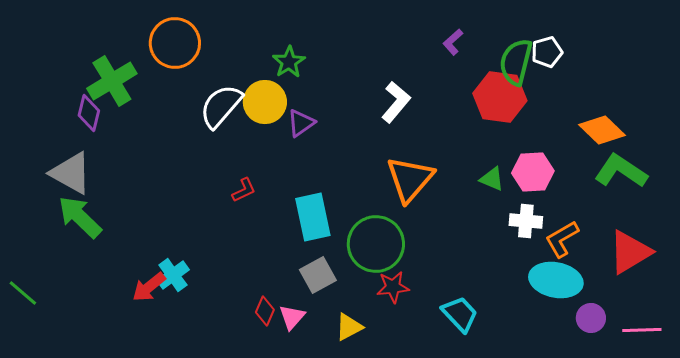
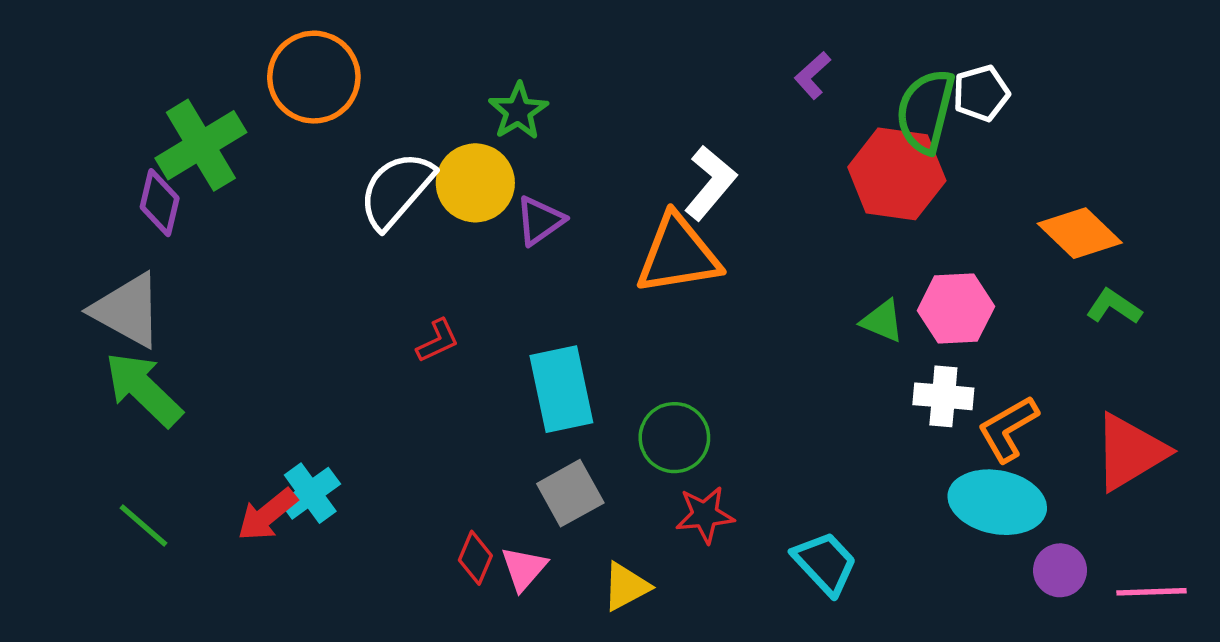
green L-shape: (621, 171) -> (1114, 307), size x0.6
orange triangle: (410, 179) -> (678, 255), moved, turned 40
green circle: (376, 244) -> (674, 438), size x0.7
green line: (23, 293) -> (143, 525), moved

